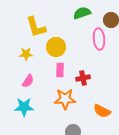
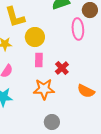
red cross: (83, 78) -> (62, 68), turned -32
orange semicircle: (102, 111) -> (86, 91), moved

